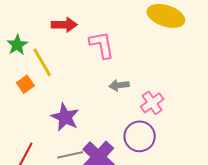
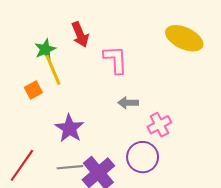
red arrow: (64, 25) -> (80, 35), turned 60
green star: (17, 45) -> (45, 49), moved

